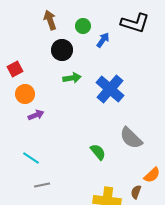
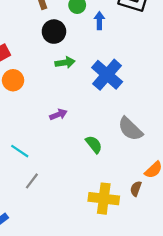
blue arrow: (103, 40) -> (99, 20), turned -35
purple arrow: (36, 115) -> (58, 115), moved
gray line: (42, 185) -> (32, 181), turned -42

